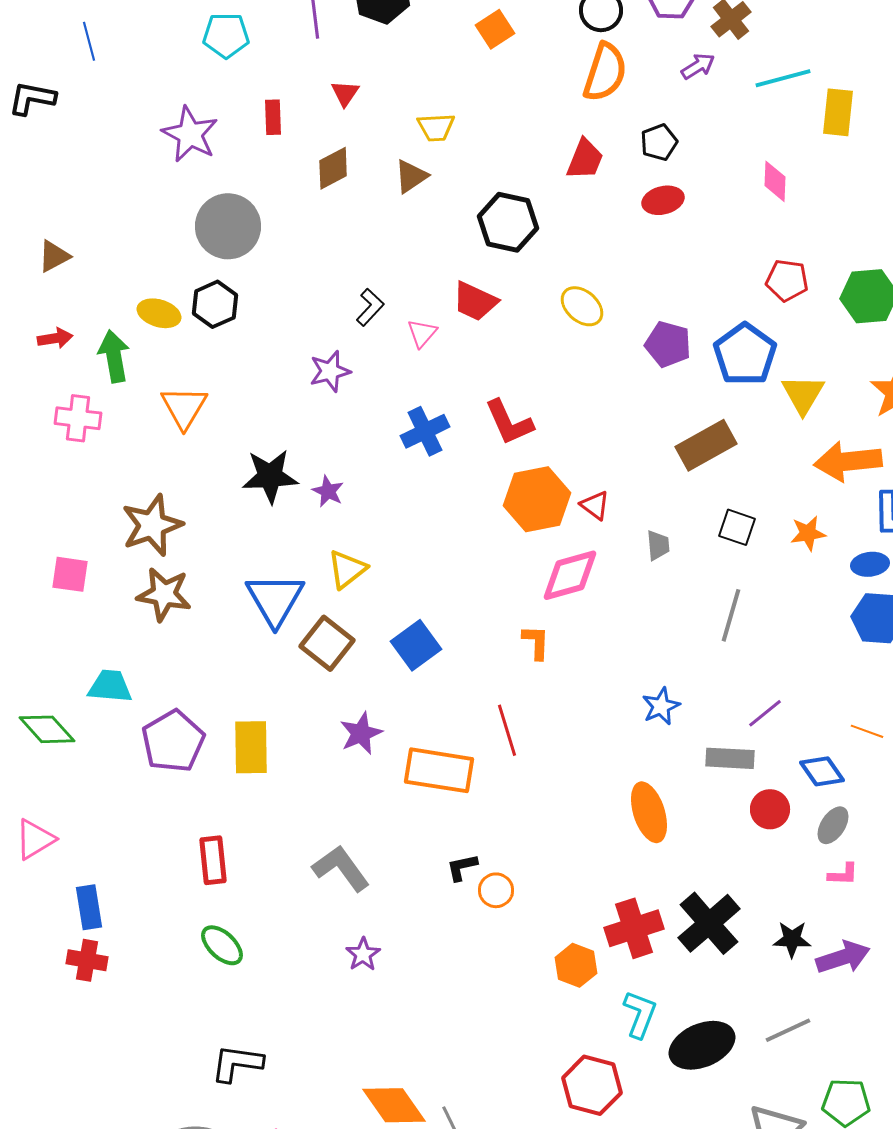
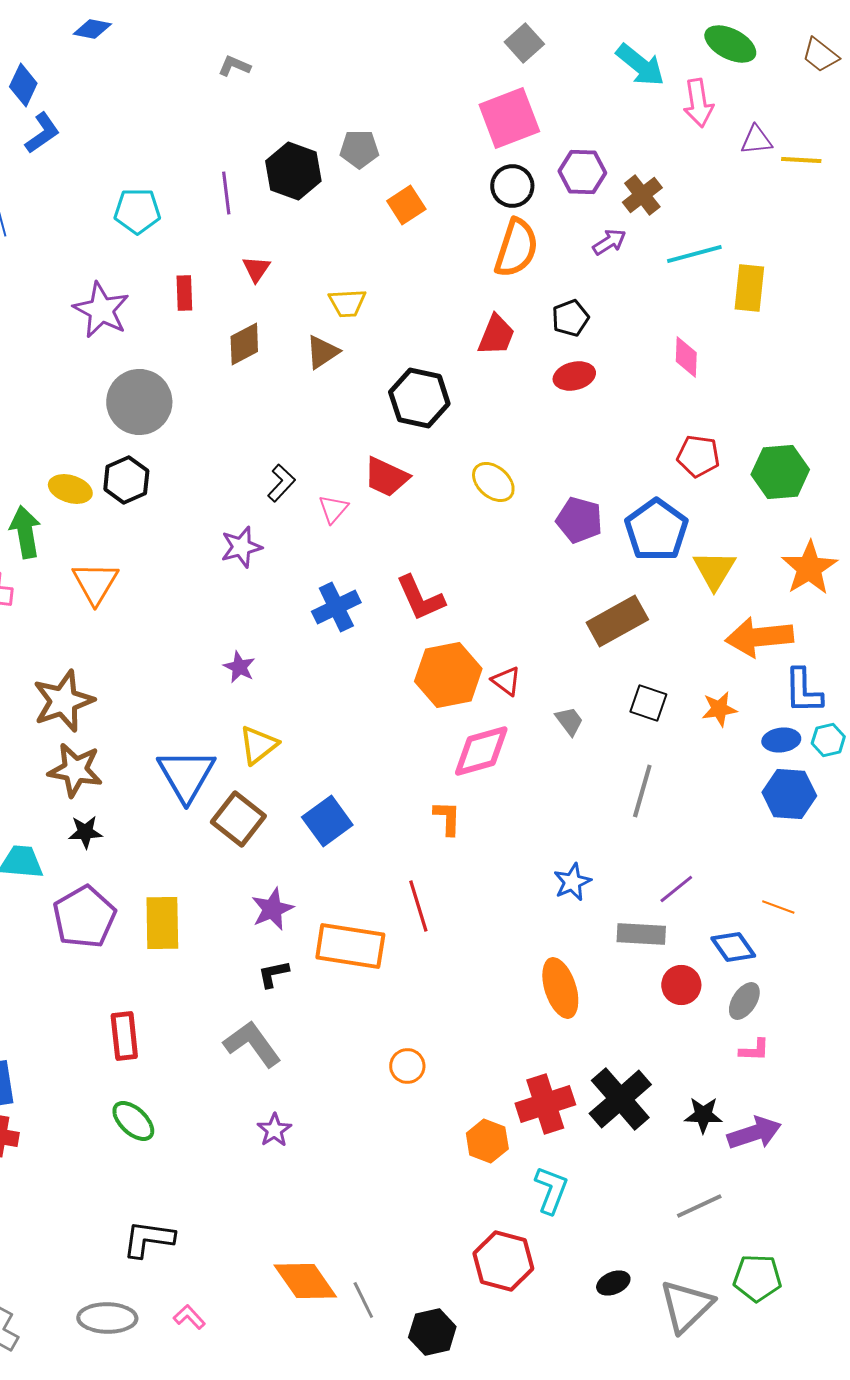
black star: (270, 476) -> (85, 832), moved, size x0.6
gray trapezoid: (658, 545) -> (569, 721), turned -32
black L-shape: (462, 867) -> (273, 974), moved
black ellipse: (702, 1045) -> (613, 1283), moved, size x0.5

